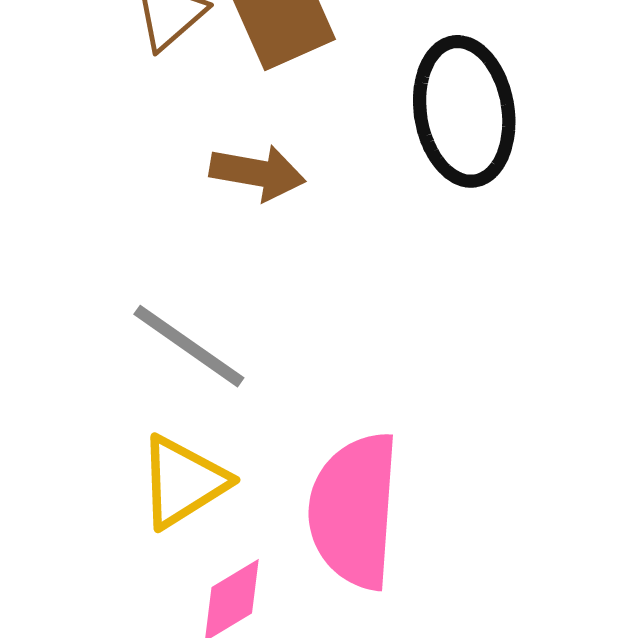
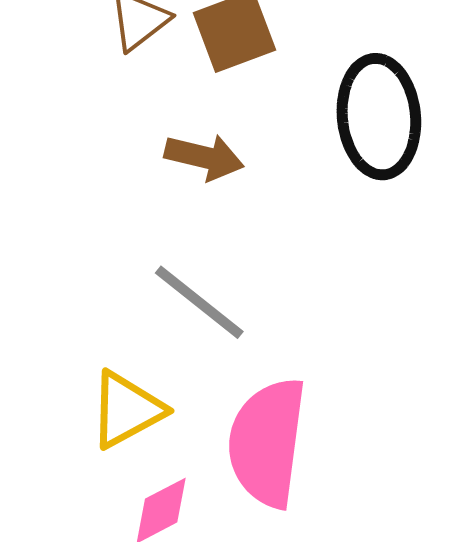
gray line: (189, 346) -> (199, 302), moved

